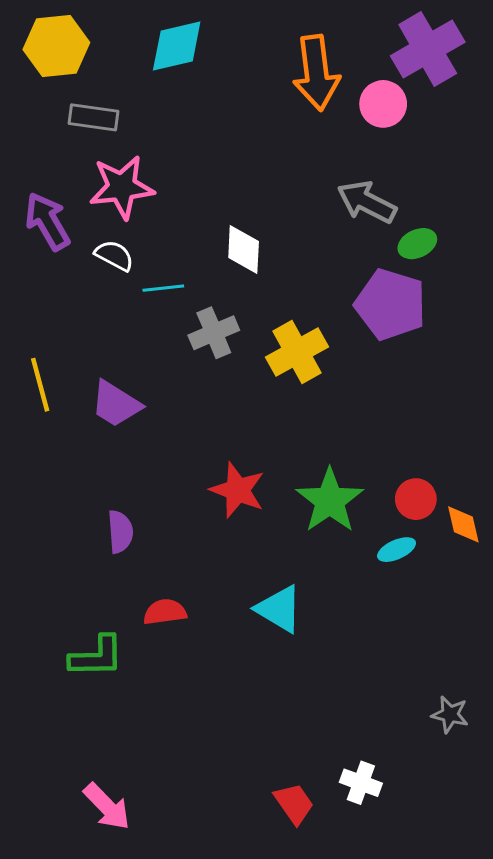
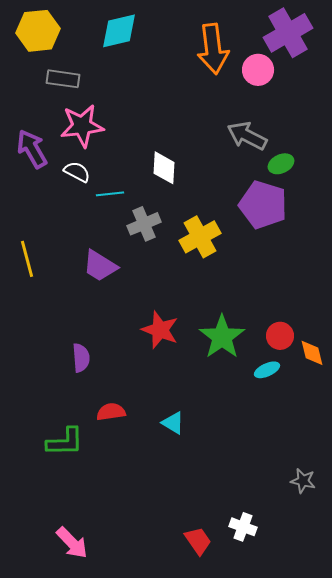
purple trapezoid: (116, 404) -> (100, 266), moved
cyan triangle: (279, 609) -> (173, 423), moved, size x0.7

